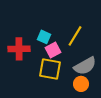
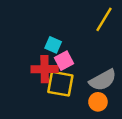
yellow line: (75, 36) -> (104, 19), moved
red cross: (19, 49) -> (45, 69), moved

